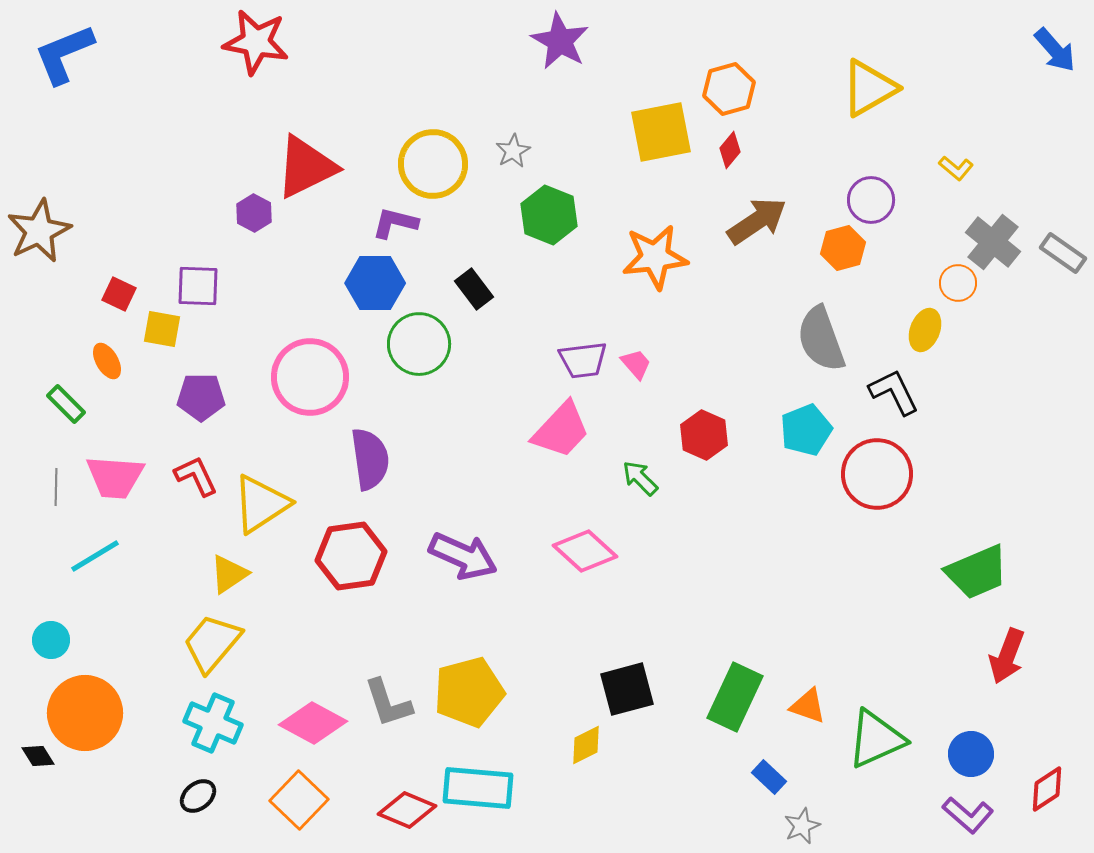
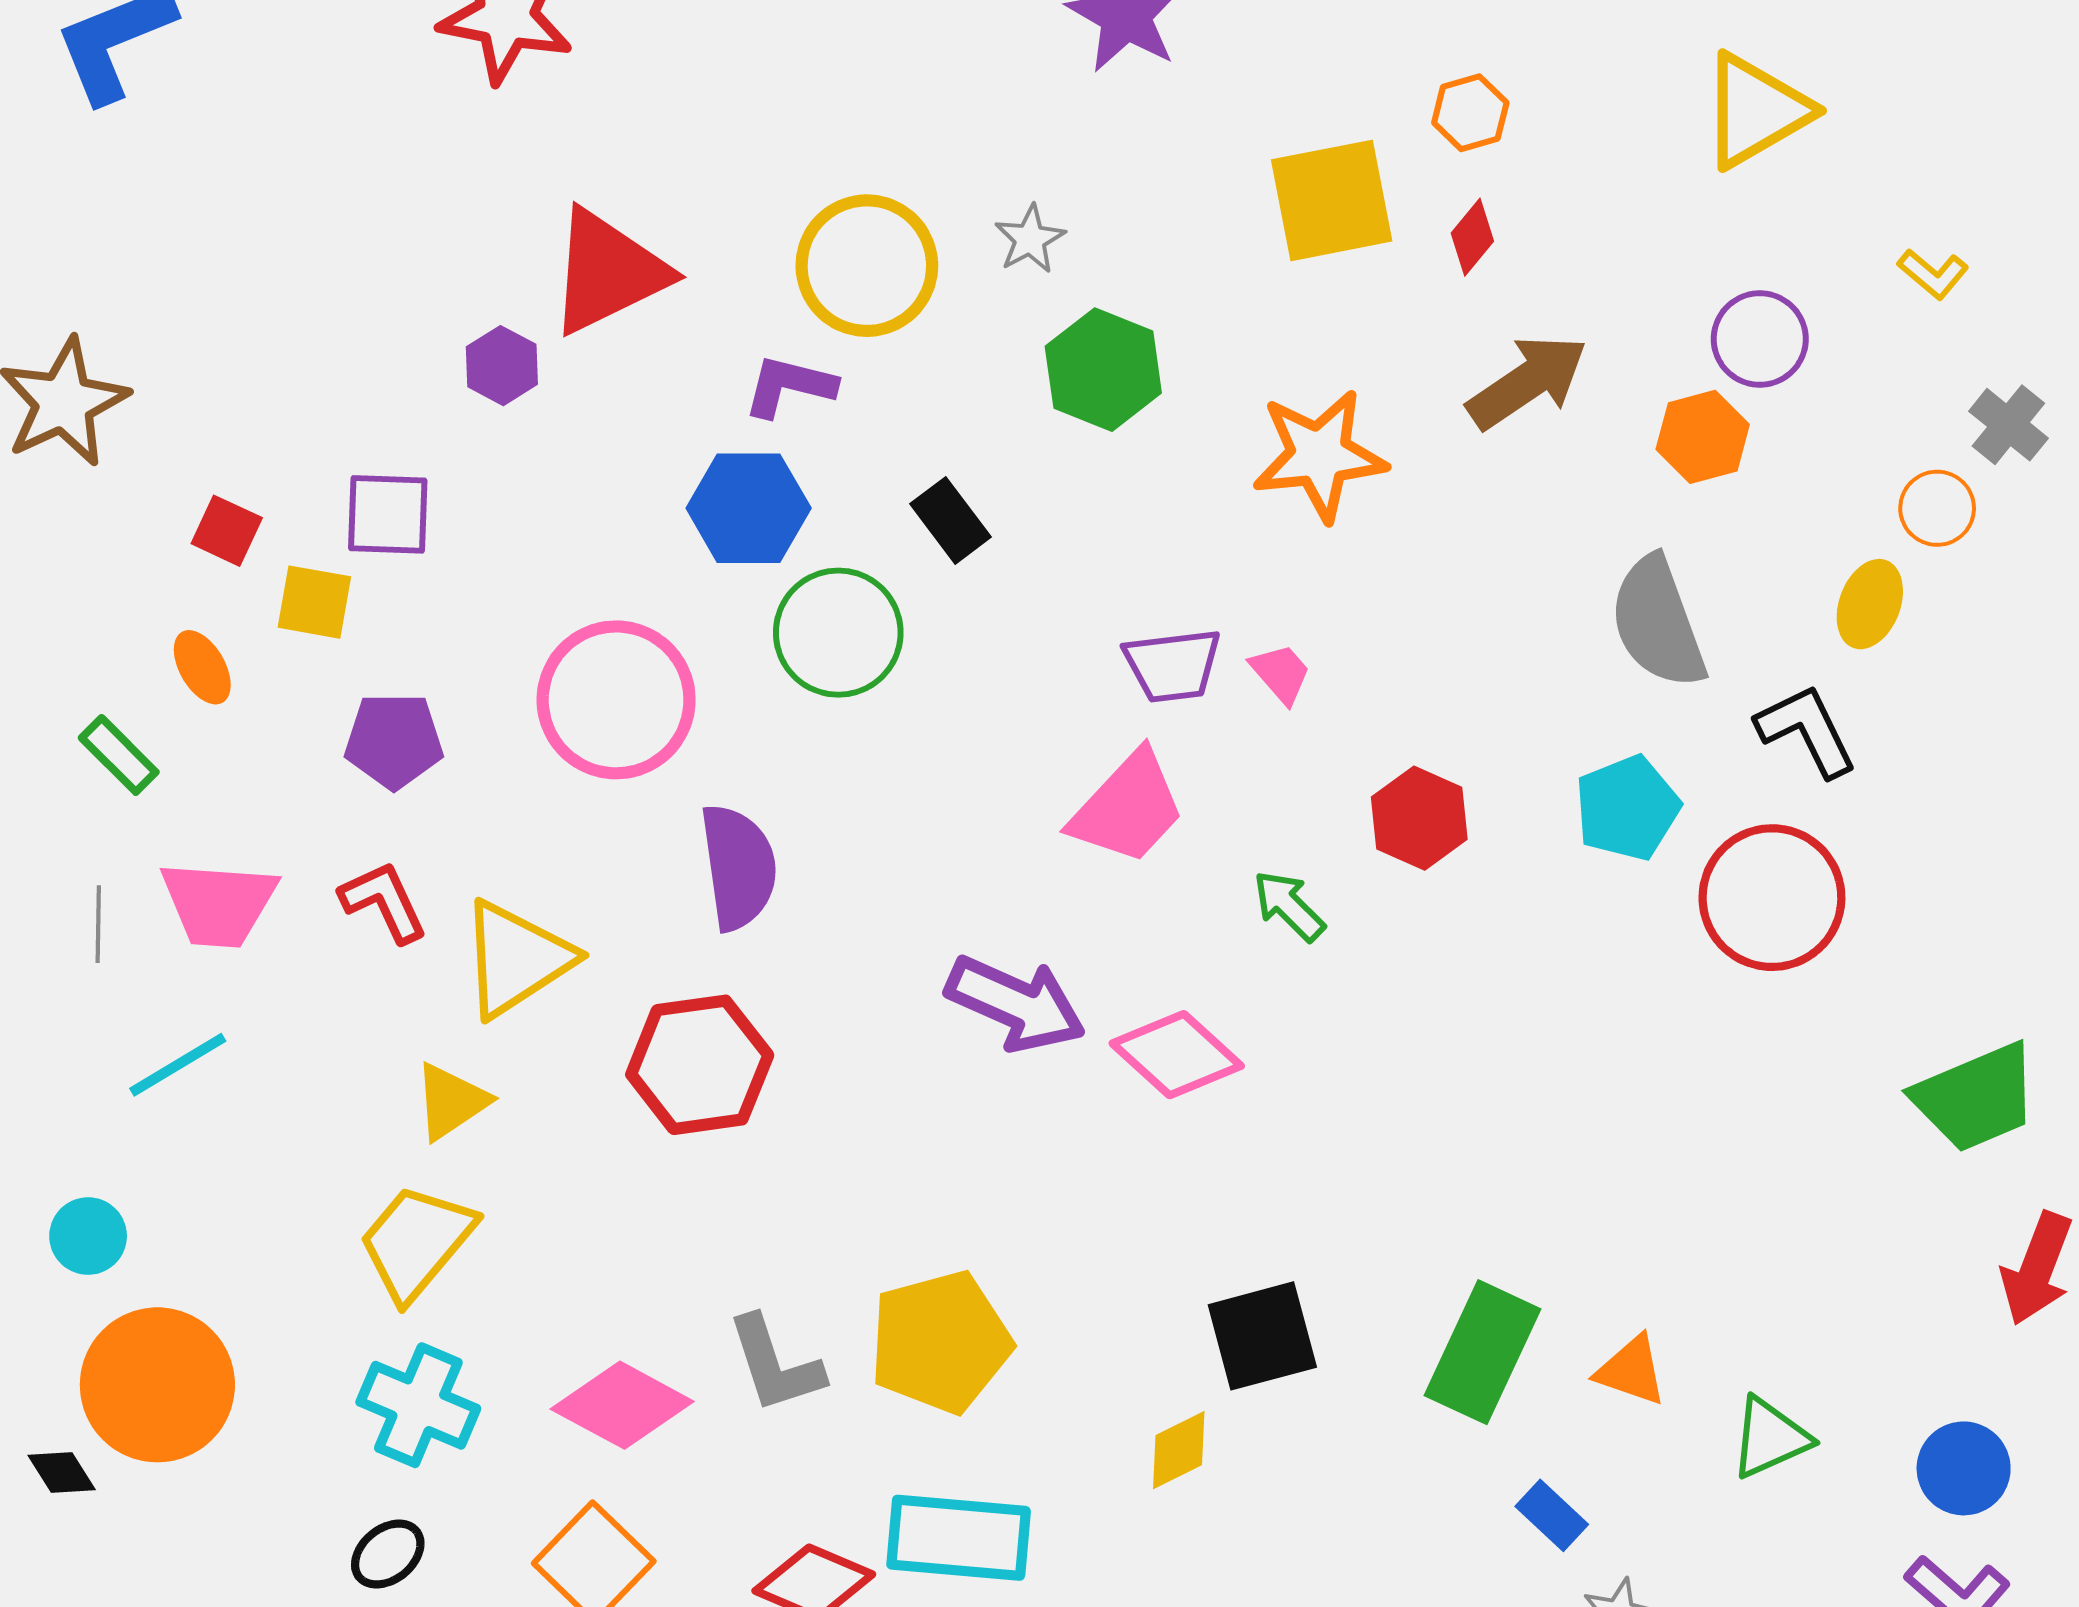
orange hexagon: (729, 89) -> (1470, 113), size x0.7
gray cross: (993, 242) -> (2008, 425), size x0.7
purple arrow: (463, 556) -> (1016, 1004), moved
green triangle: (876, 739) -> (1770, 1438), size x0.7

